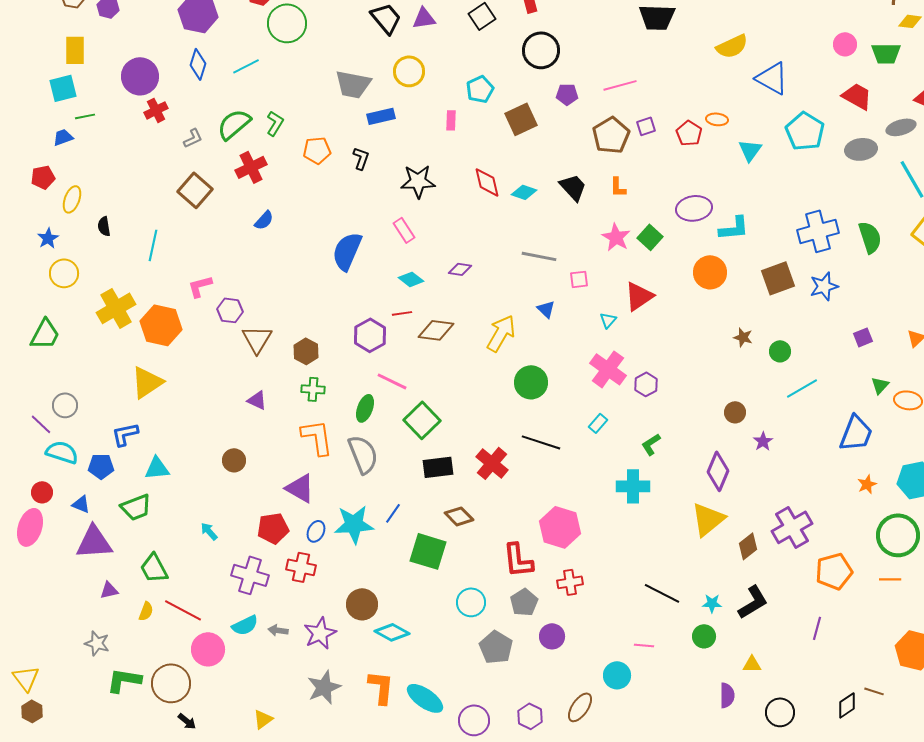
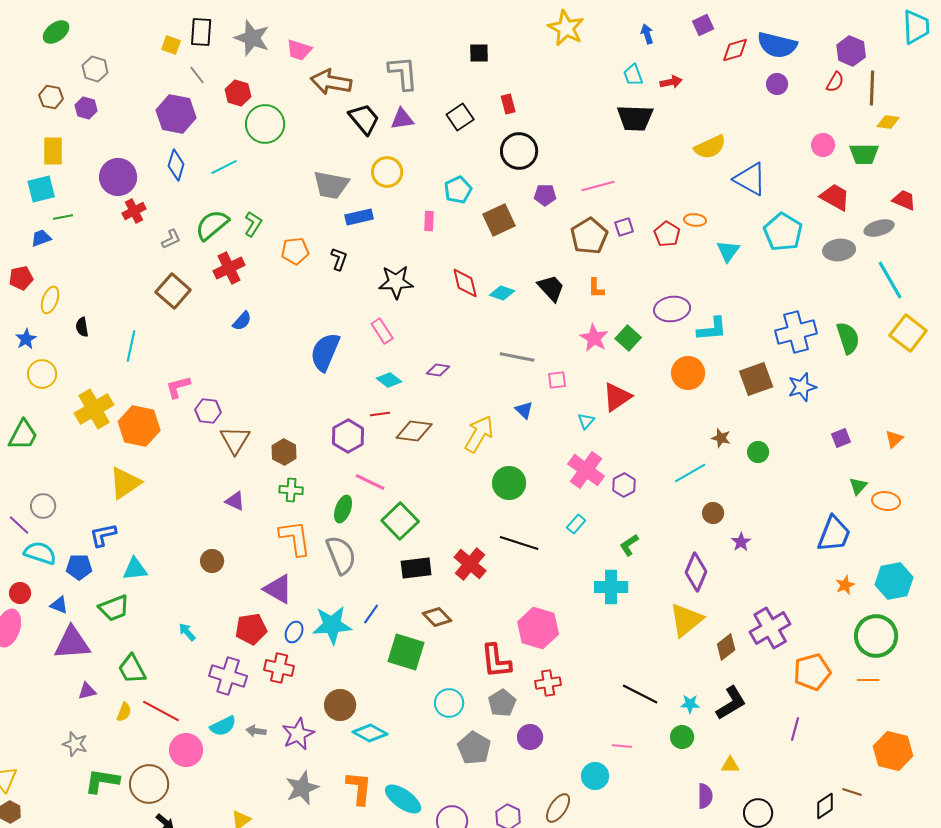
cyan line: (802, 388) -> (690, 473), moved

